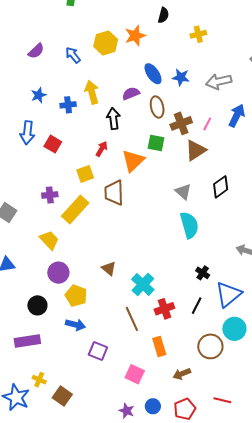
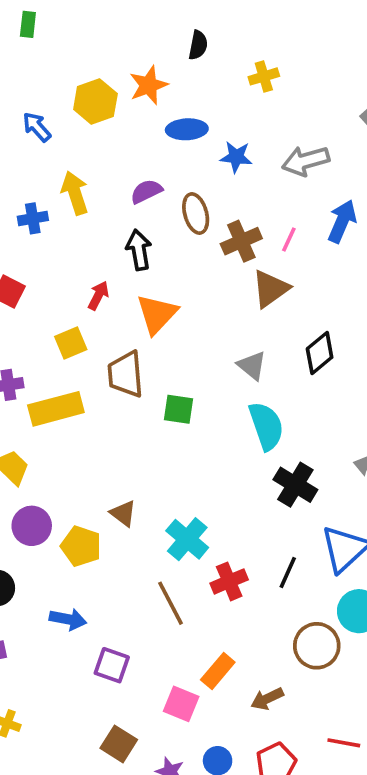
blue ellipse: (153, 74) -> (187, 129), moved, turned -55
black arrow: (113, 118) -> (139, 250), moved
green square: (156, 143) -> (179, 409), moved
yellow rectangle: (75, 209) -> (56, 409), turned 36
black cross: (203, 273) -> (295, 485), moved, size x1.6
yellow pentagon: (76, 296) -> (81, 546), moved
orange rectangle: (159, 347) -> (218, 671), moved, turned 60
brown square: (62, 396) -> (119, 744), moved

